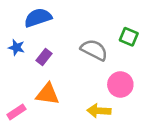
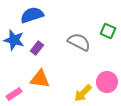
blue star: (16, 47) -> (14, 40), size x1.5
pink circle: (120, 84) -> (107, 82), moved
yellow arrow: (99, 111) -> (83, 93), turned -48

